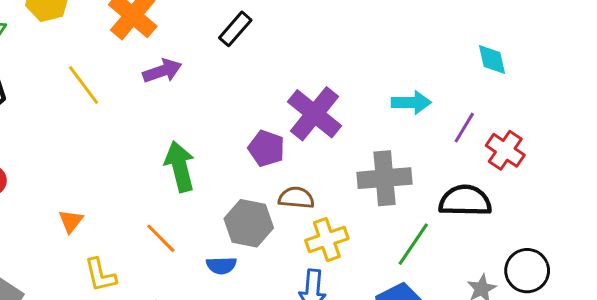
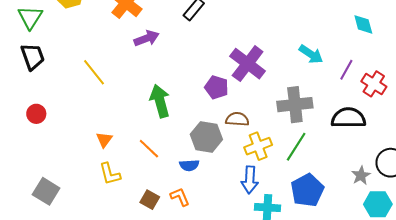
yellow line: (84, 85) -> (94, 72), moved
cyan arrow: (411, 102) -> (311, 54), turned 35
orange triangle: (71, 221) -> (104, 140), moved
green line: (413, 244) -> (296, 147), moved

